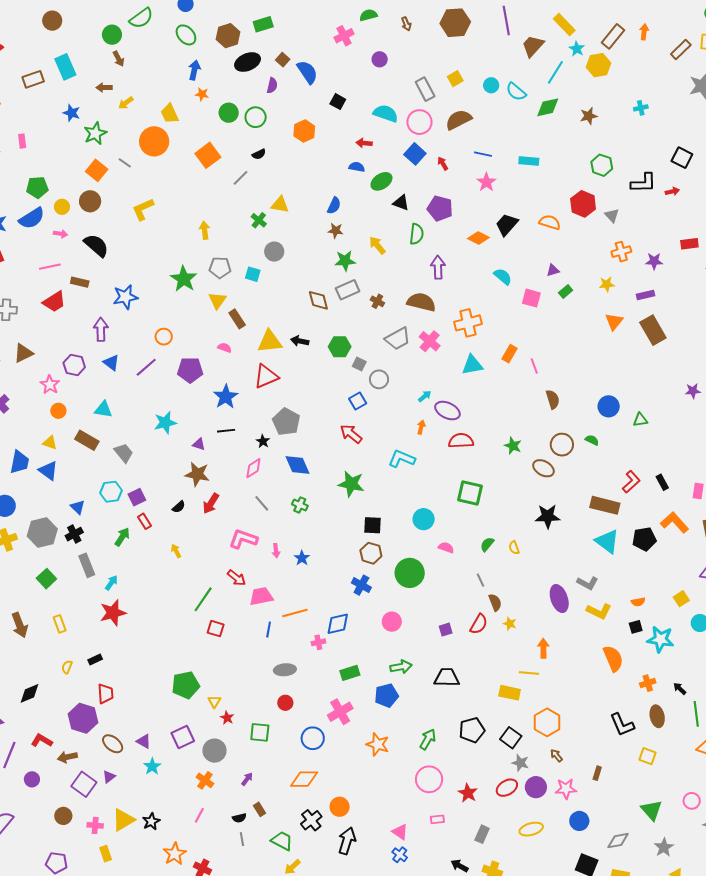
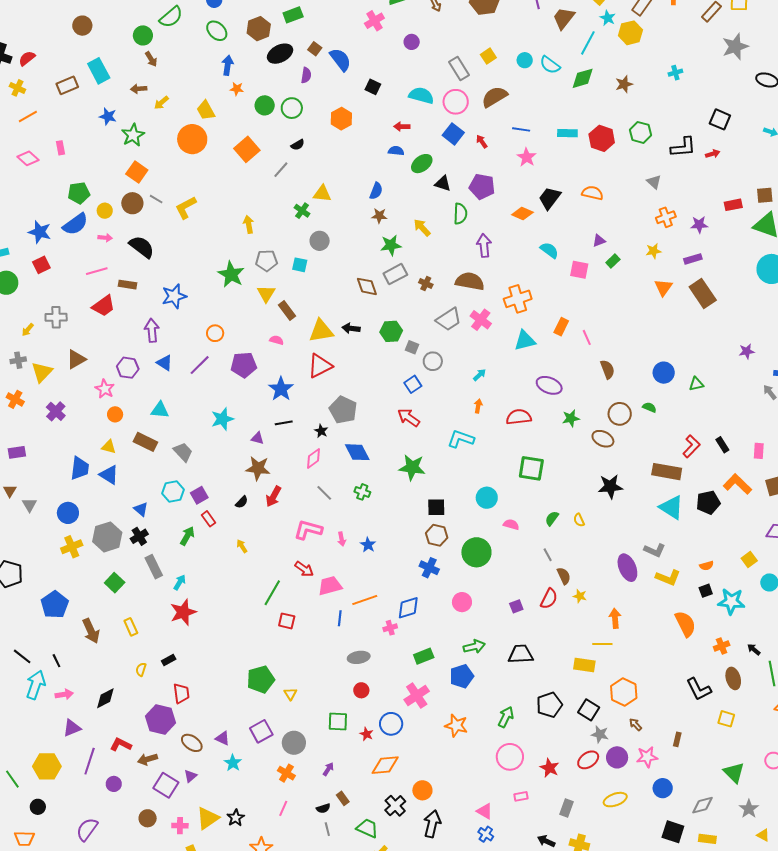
gray line: (125, 163) -> (156, 199), moved
red hexagon: (583, 204) -> (602, 138), moved
purple ellipse: (447, 411) -> (549, 385), moved
green star: (513, 446) -> (571, 418), turned -30
red star: (227, 718) -> (367, 734), moved

